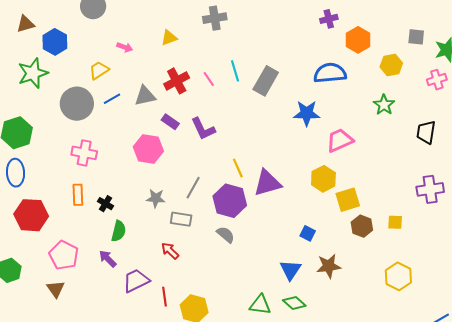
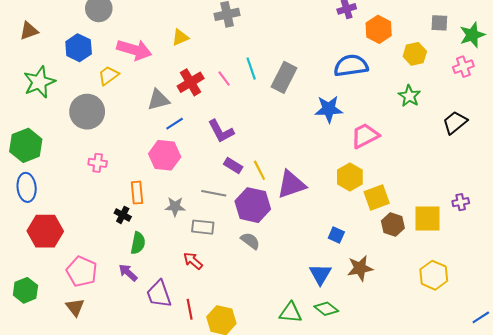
blue hexagon: (55, 42) -> (79, 48), moved
pink arrow: (125, 47) -> (134, 50), size x2.0
blue line: (112, 99) -> (175, 124), moved
purple rectangle: (170, 122) -> (233, 166), moved
black trapezoid: (426, 132) -> (455, 122), turned 45
pink cross: (84, 153) -> (98, 163), size x0.7
gray line: (193, 188) -> (214, 193), turned 75
purple cross: (430, 189) -> (461, 202), moved, size x0.6
orange rectangle: (78, 195) -> (137, 193), moved
yellow square: (395, 222) -> (427, 219), size x1.8
purple trapezoid: (136, 281) -> (159, 294), turned -80

